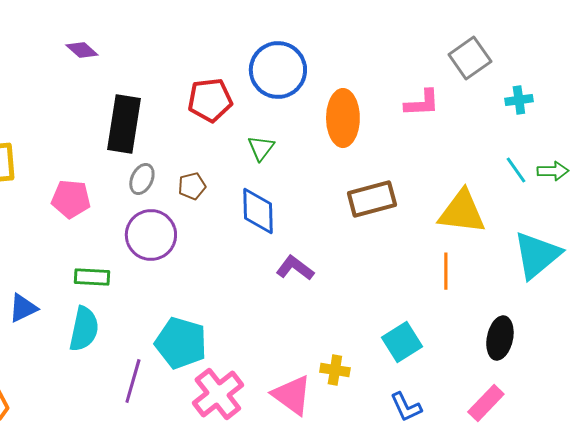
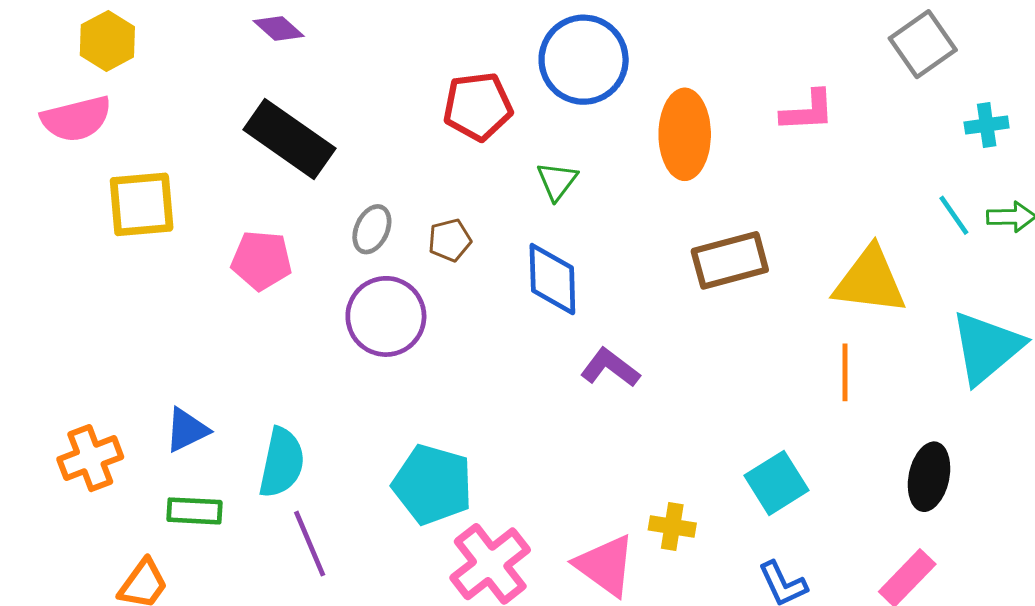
gray square: (470, 58) -> (923, 44), moved
cyan cross: (519, 100) -> (987, 125), moved
black rectangle: (124, 124) -> (289, 139), moved, turned -64
green rectangle: (92, 277) -> (195, 511), moved
purple line: (133, 381) -> (310, 544), moved, turned -39

